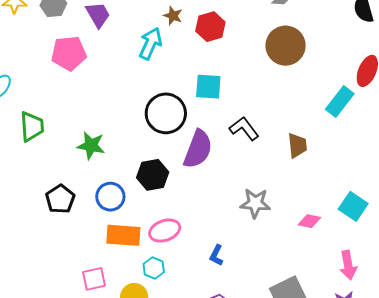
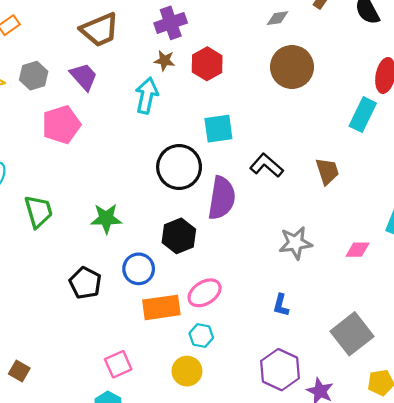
blue L-shape: (216, 255) -> (281, 305), moved
pink square: (94, 279) -> (118, 364), moved

